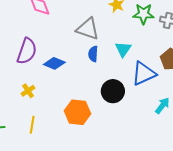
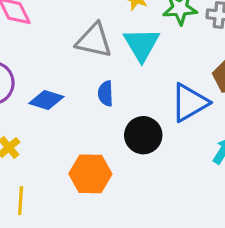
cyan triangle: (123, 49) -> (141, 44), moved, size x1.4
blue semicircle: (93, 54) -> (106, 94), moved

